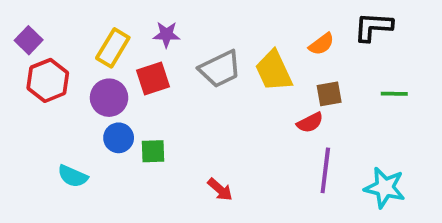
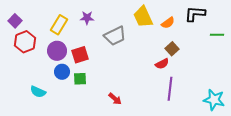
yellow trapezoid: (274, 71) -> (143, 17), moved
red square: (153, 78) -> (80, 55), moved
brown square: (329, 94) -> (172, 49), turned -32
green line: (394, 94) -> (217, 35), moved
cyan star: (385, 188) -> (214, 100), moved

